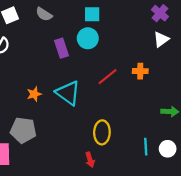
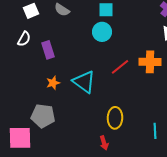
purple rectangle: (62, 48) -> (48, 50), moved
orange cross: (140, 71) -> (150, 62), size x1.5

